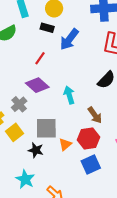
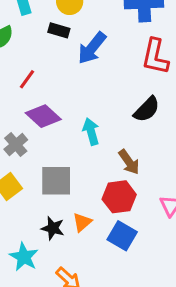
red line: (40, 58) -> (27, 79), moved
orange triangle: (65, 144) -> (82, 222), moved
black star: (36, 150) -> (53, 228), moved
blue square: (91, 164) -> (122, 236), turned -36

